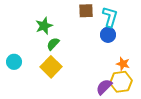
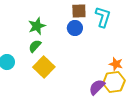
blue circle: (108, 35) -> (75, 28), moved
green semicircle: (53, 44) -> (35, 46), moved

